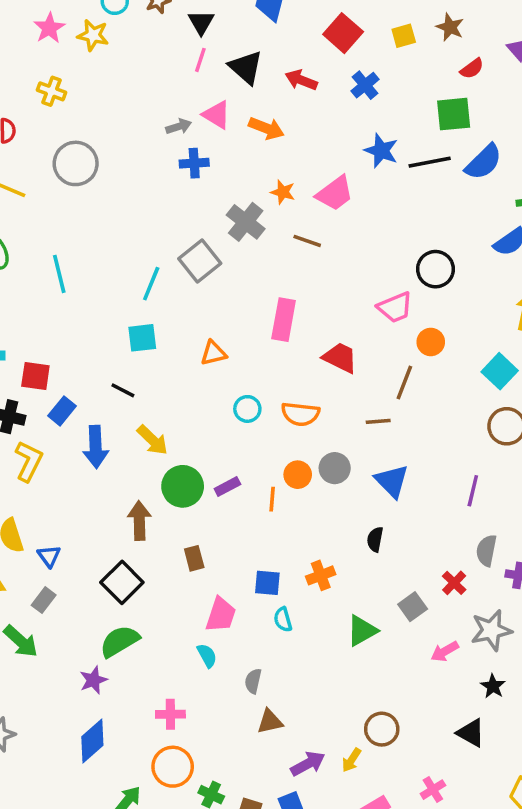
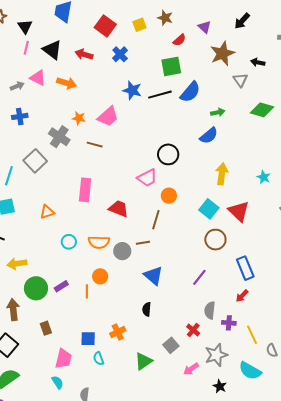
blue cross: (194, 163) -> (20, 116), moved
yellow arrow: (152, 440) -> (17, 264), turned 132
gray circle: (335, 468) -> (122, 251), moved
purple line: (473, 491) -> (199, 277), turned 30

